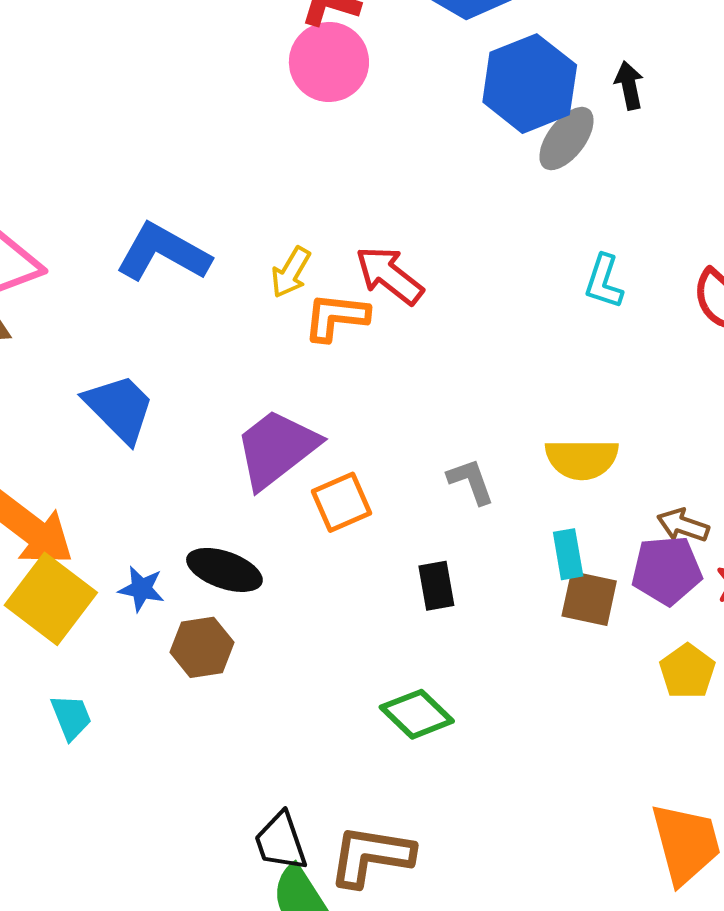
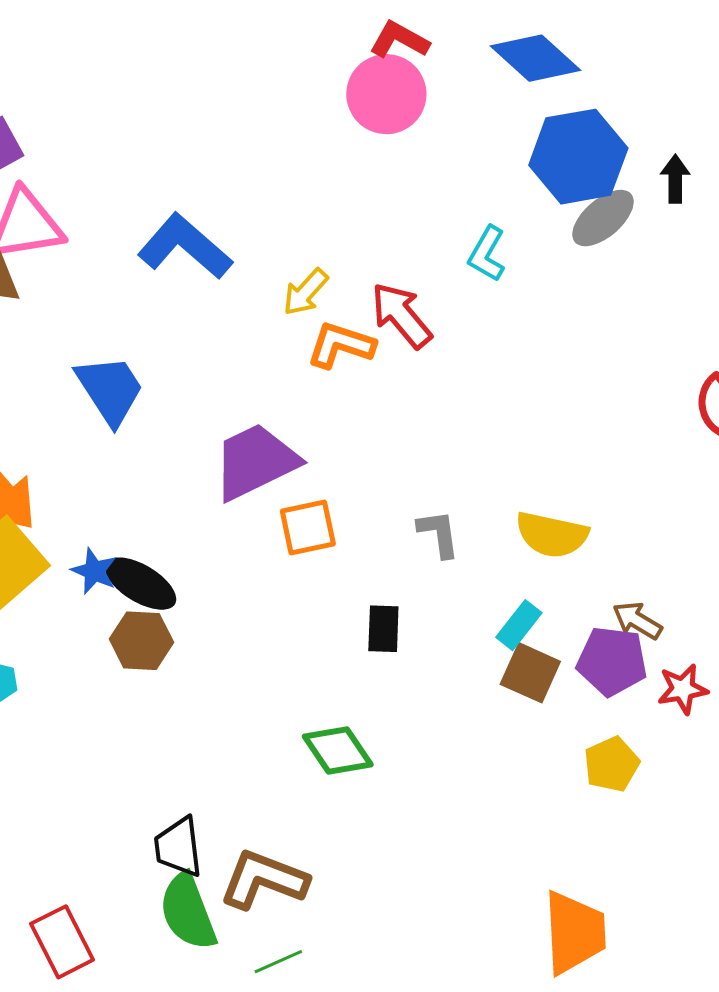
cyan L-shape: (604, 282) -> (487, 254), moved
cyan rectangle: (568, 554) -> (519, 625), turned 36
black ellipse: (224, 570) -> (141, 584), moved

